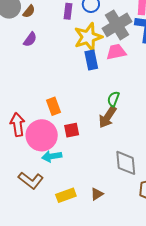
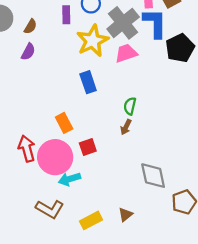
brown semicircle: (29, 11) -> (30, 27), moved
blue rectangle: (91, 60) -> (88, 82), moved
brown arrow: (108, 117) -> (126, 127), size x0.6

